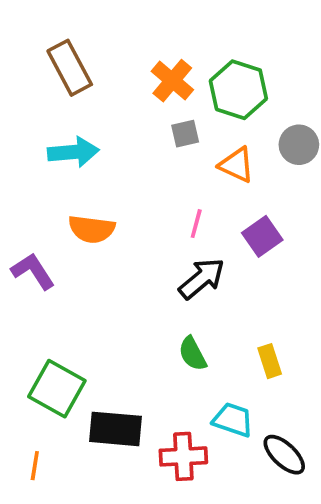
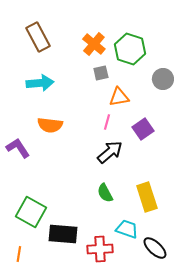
orange triangle: (237, 165) -> (119, 97), moved, turned -35
yellow rectangle: (270, 361) -> (147, 197), size x1.6

